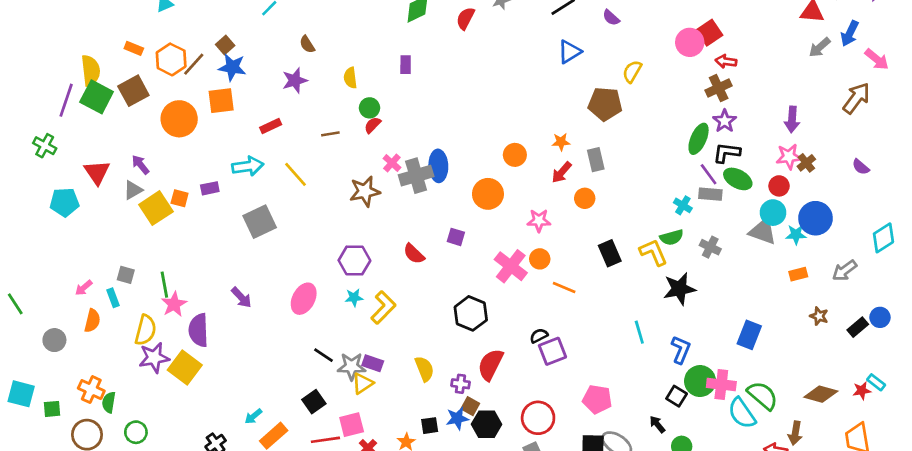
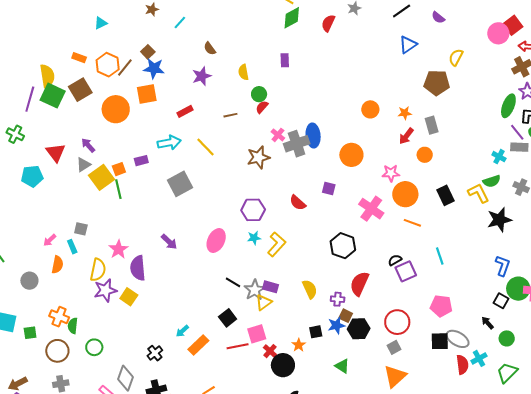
orange circle: (515, 155) -> (370, 109), moved
orange square: (180, 198) -> (119, 169), turned -32
orange circle: (540, 259) -> (405, 194), moved, size x1.6
green line: (164, 285) -> (118, 189), moved
cyan line: (639, 332) -> (440, 256), moved
gray star: (352, 366) -> (255, 290), turned -30
yellow square: (185, 368) -> (129, 297), size x0.7

